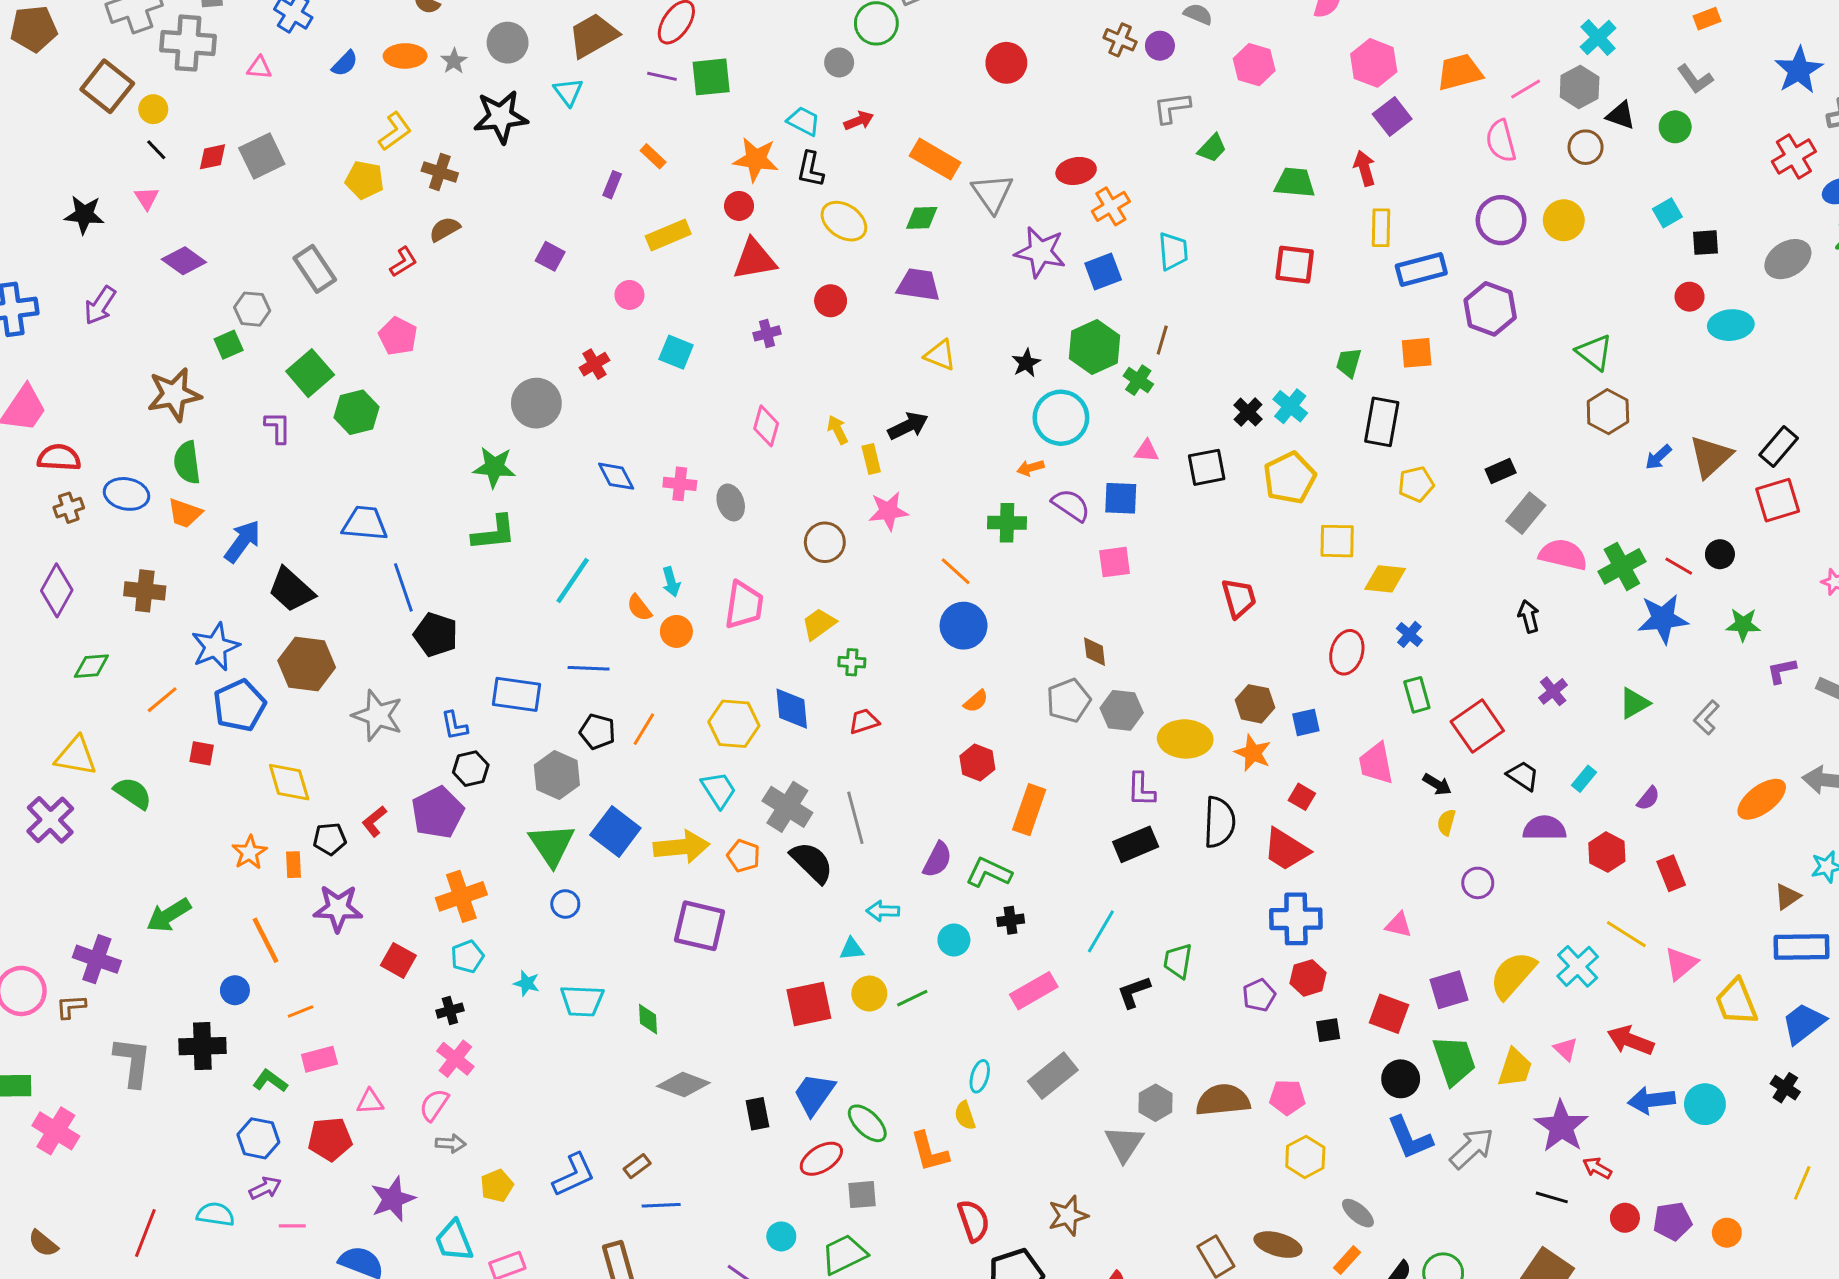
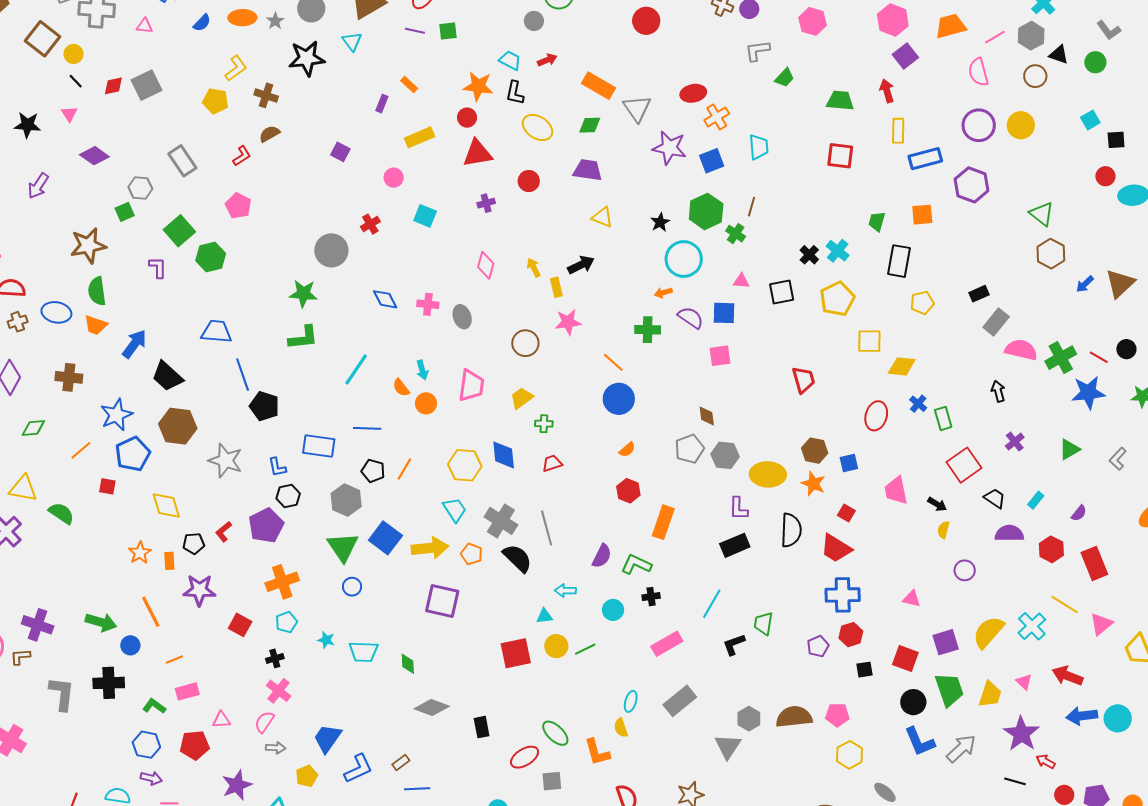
green square: (711, 77) -> (448, 31), size x0.7
green rectangle: (1417, 695) -> (943, 419), moved
red rectangle: (1671, 873) -> (1094, 563), size x1.4
green arrow: (169, 915) -> (101, 622), moved, turned -132
blue trapezoid: (814, 1094) -> (327, 738), moved
purple arrow: (265, 1188) -> (151, 778), turned 40

